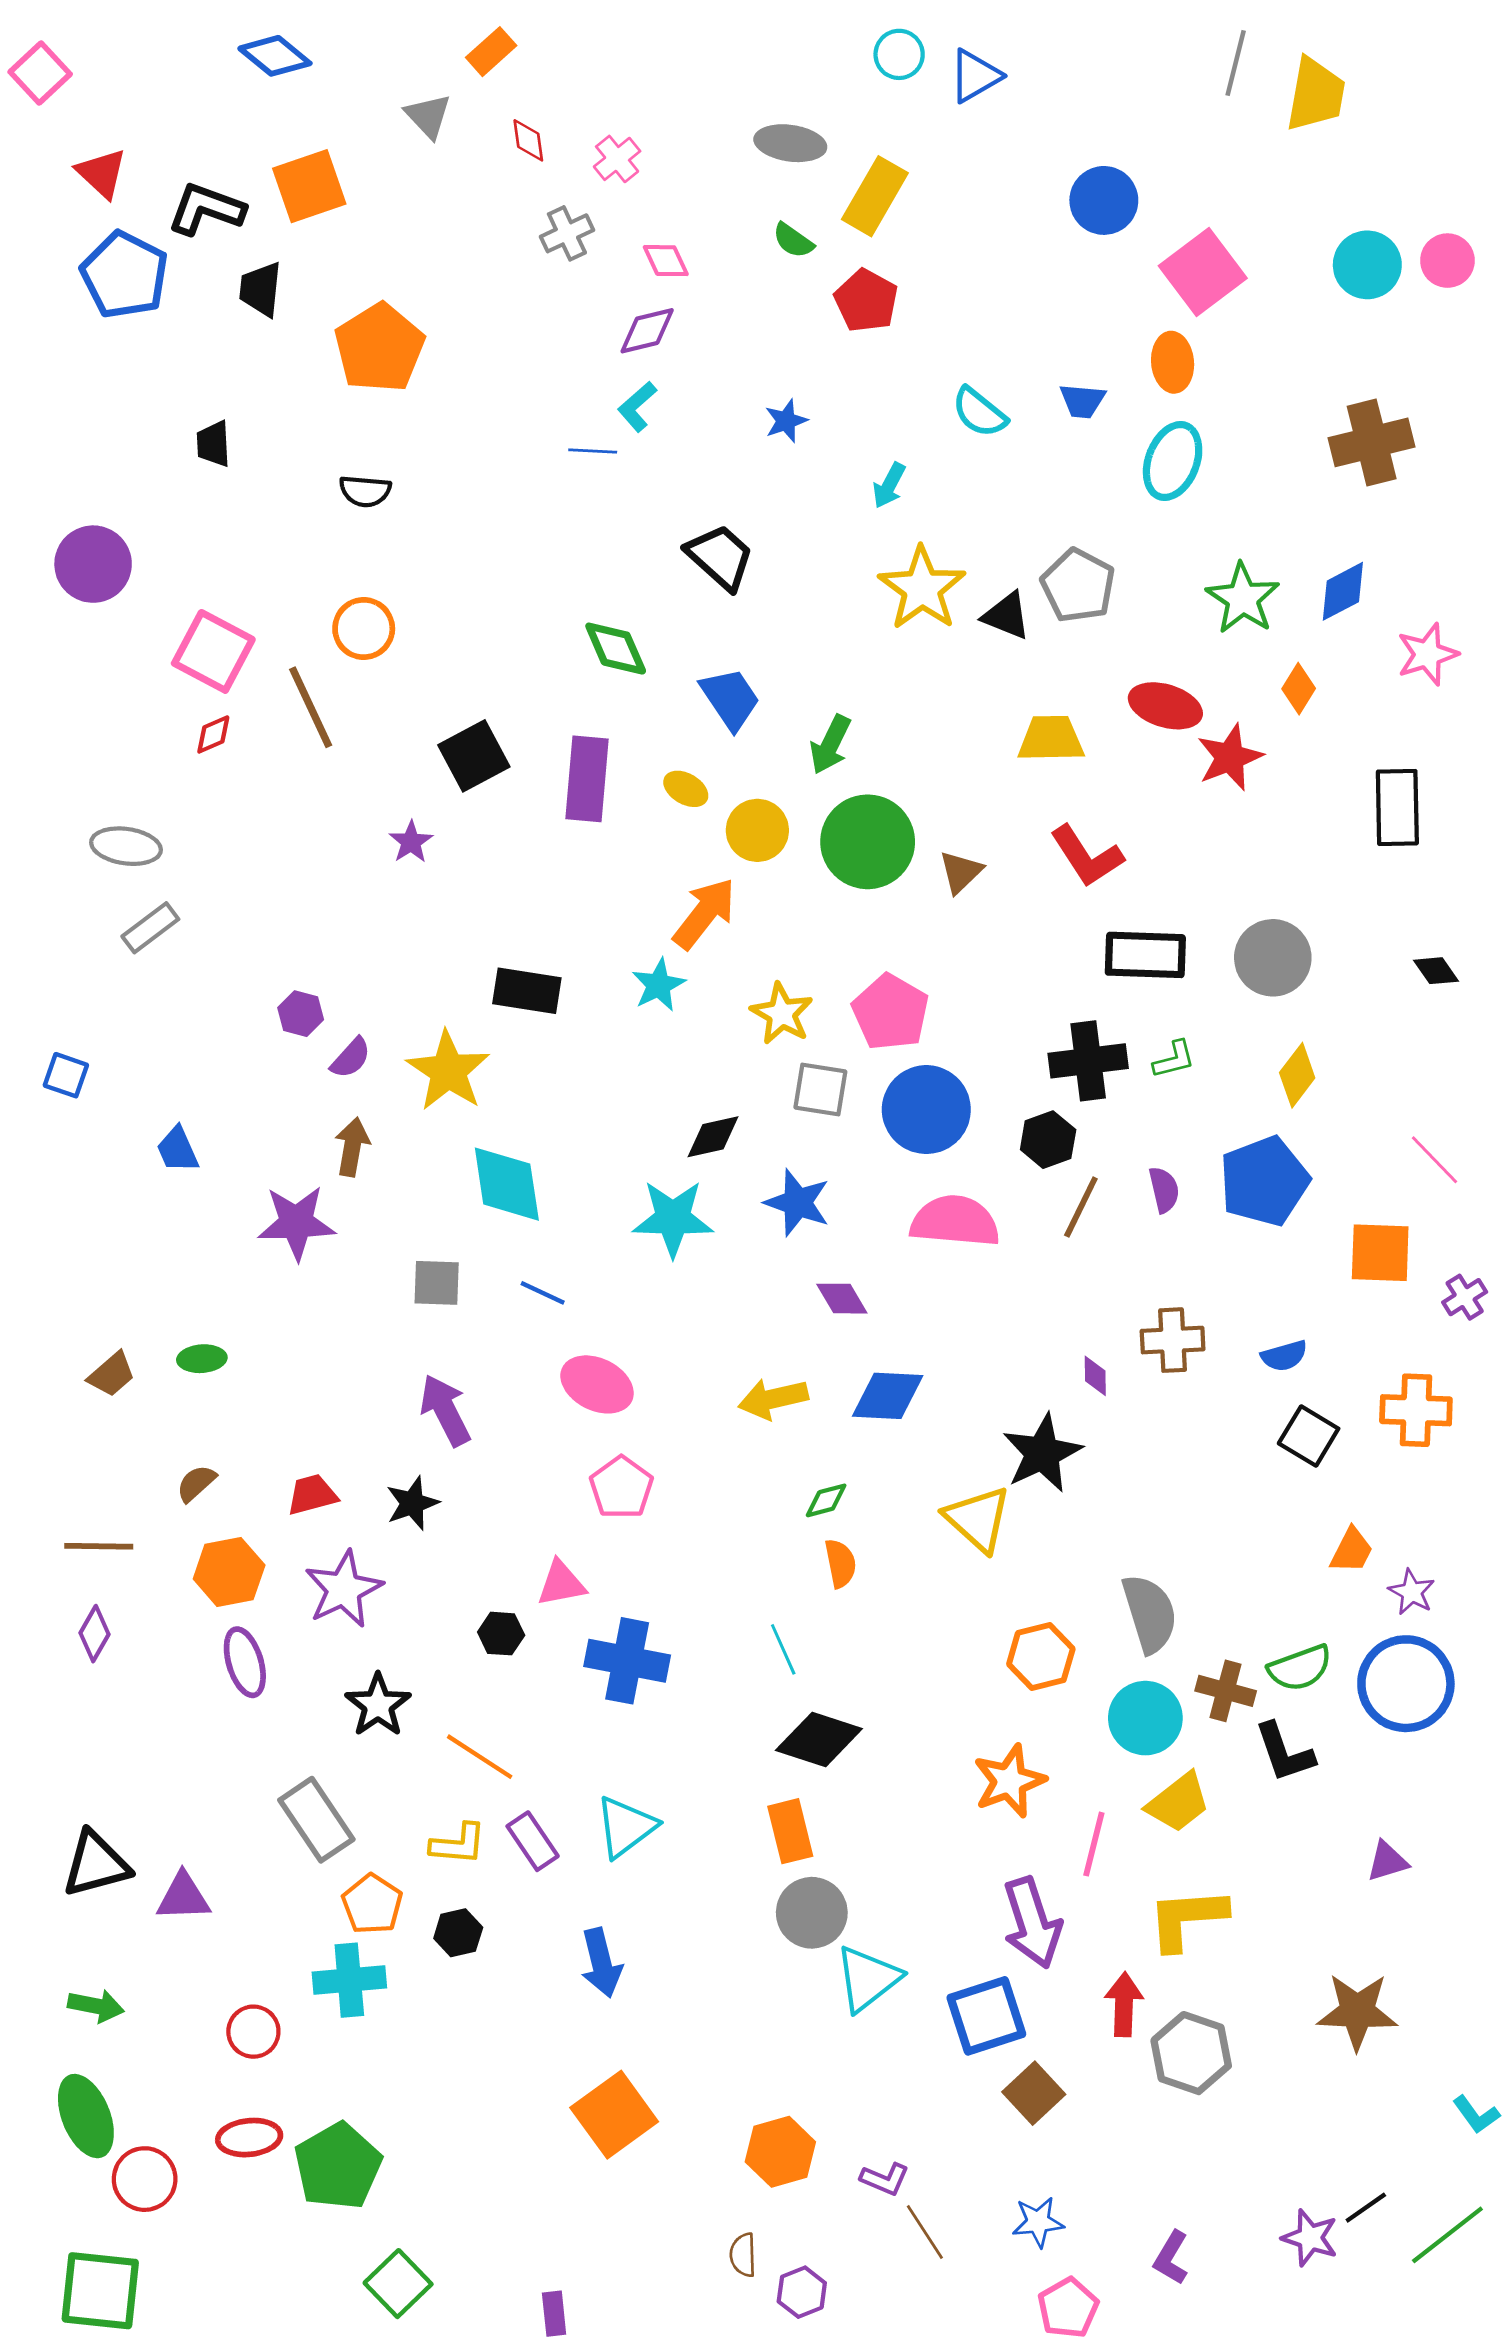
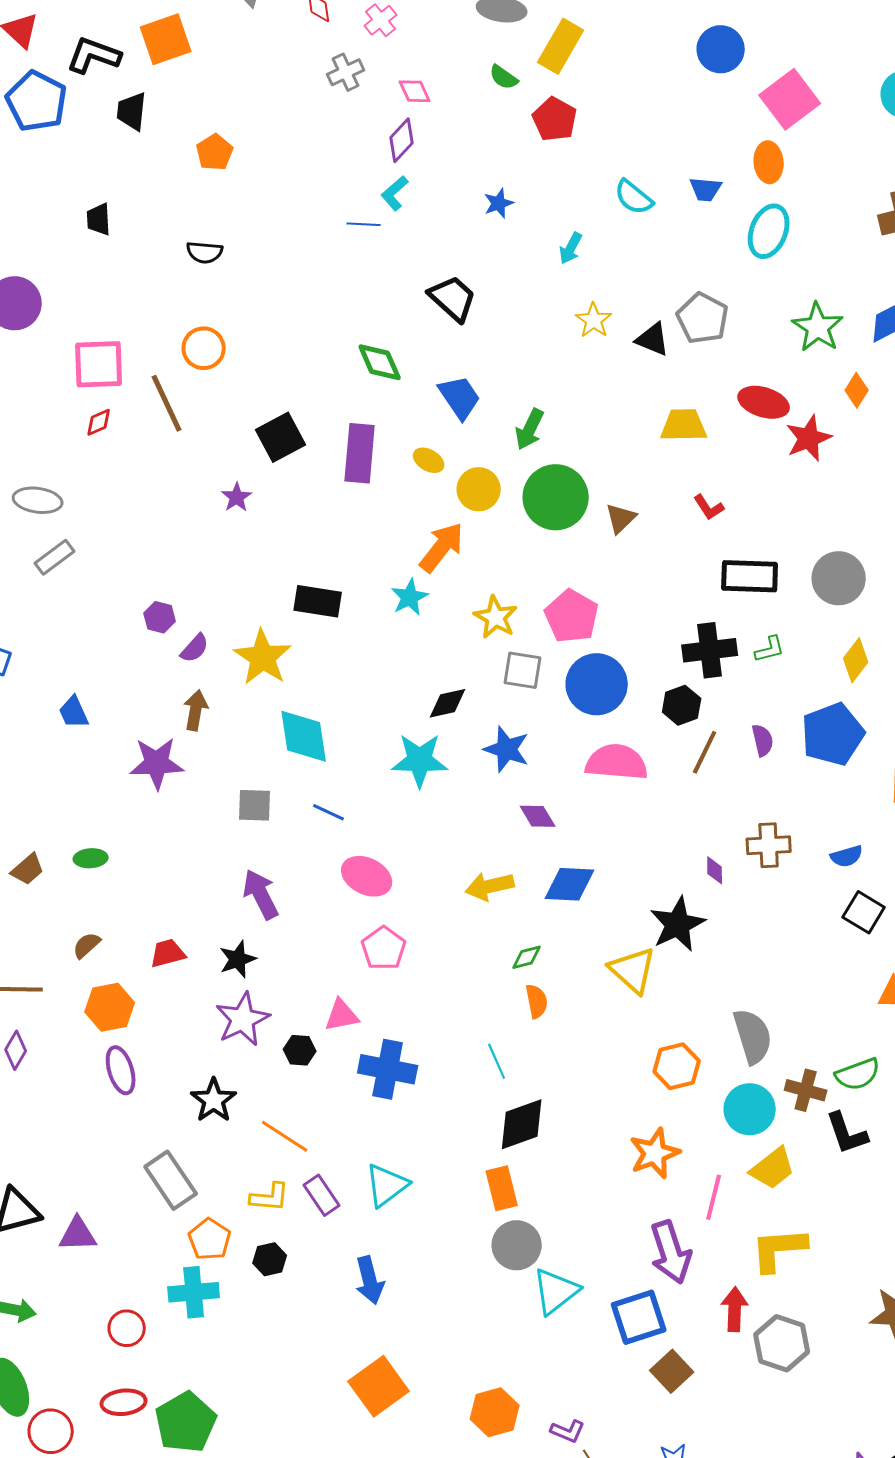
purple diamond: (647, 331) -> (402, 140), turned -33
orange pentagon: (379, 348) -> (215, 152), size x0.6
yellow star: (922, 588) -> (594, 320), size x0.6
pink square: (213, 651) -> (99, 364), turned -30
red L-shape: (1087, 856) -> (709, 507), size x0.6
purple star: (344, 1589) -> (243, 1019), moved
black diamond: (819, 1740) -> (522, 1124), turned -38

